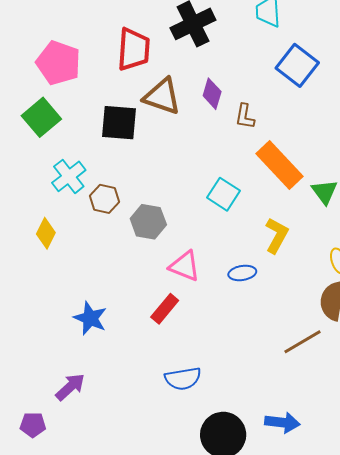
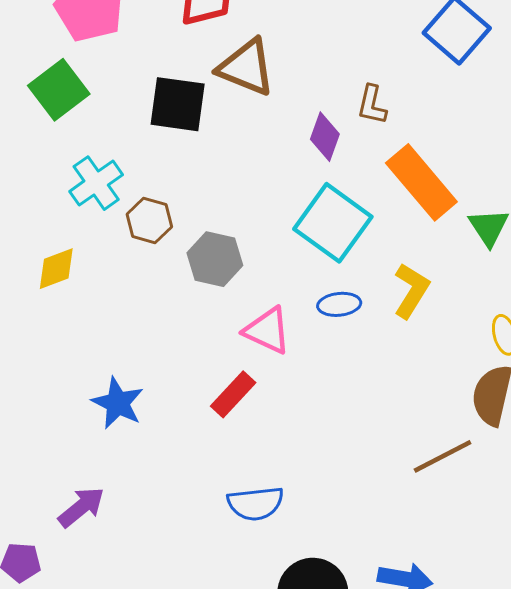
purple diamond: (212, 94) -> (325, 137), moved
cyan square: (223, 194) -> (333, 223), size x1.5
yellow diamond: (46, 233) -> (56, 269), turned 40
blue ellipse: (242, 273) -> (339, 304), moved

